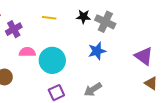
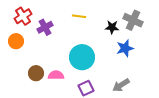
black star: (83, 17) -> (112, 27), moved
pink semicircle: (27, 52) -> (56, 75), moved

